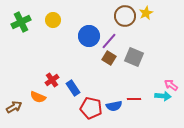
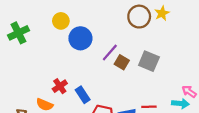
green cross: (21, 22) -> (18, 33), moved
blue circle: (89, 36) -> (80, 38), moved
purple line: (109, 41) -> (110, 52), moved

